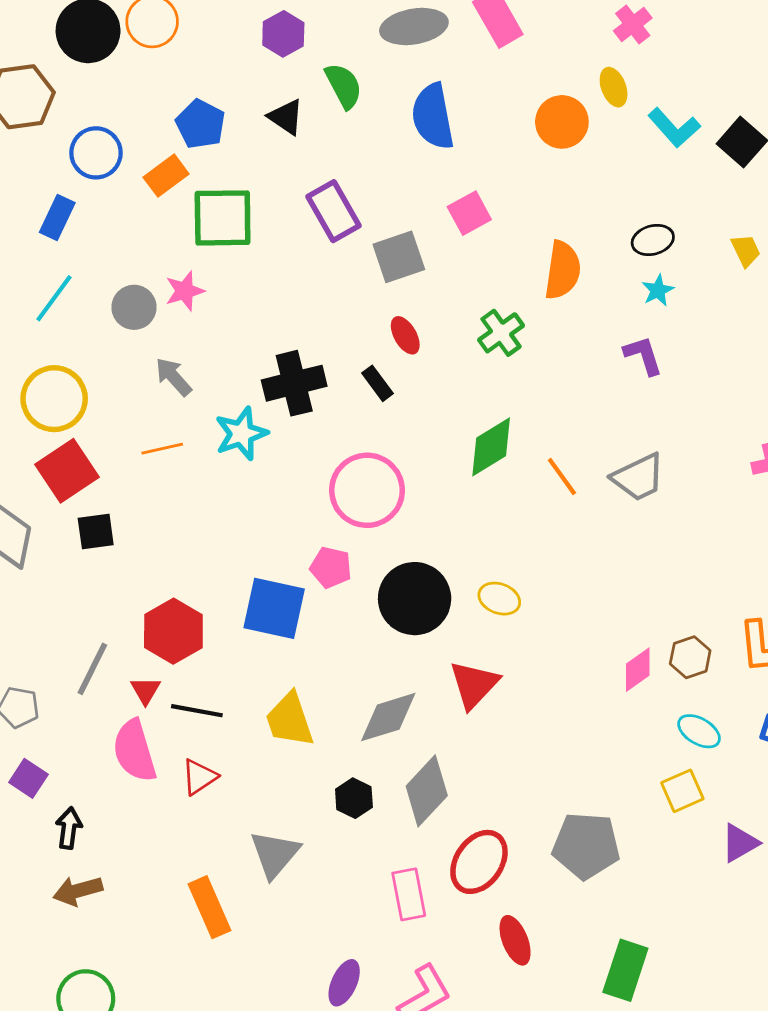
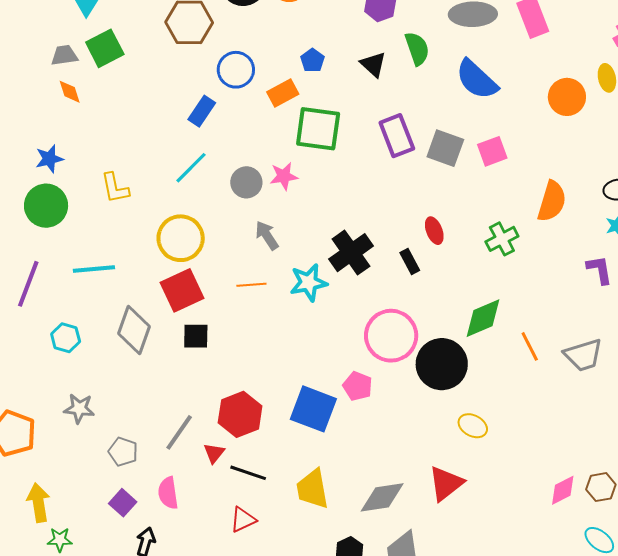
blue semicircle: (433, 116) -> (477, 80), turned -45
blue pentagon: (200, 124) -> (312, 60), size x0.7
gray square: (399, 257) -> (445, 148), moved, turned 30
black cross: (294, 383) -> (351, 253), turned -30
black circle: (415, 599) -> (442, 364), moved
pink semicircle: (134, 751) -> (168, 493), moved, size x0.7

